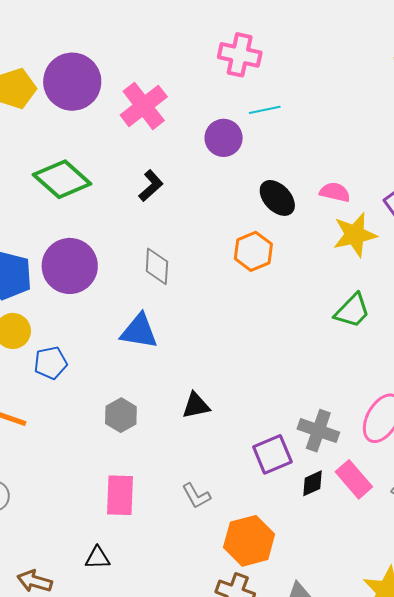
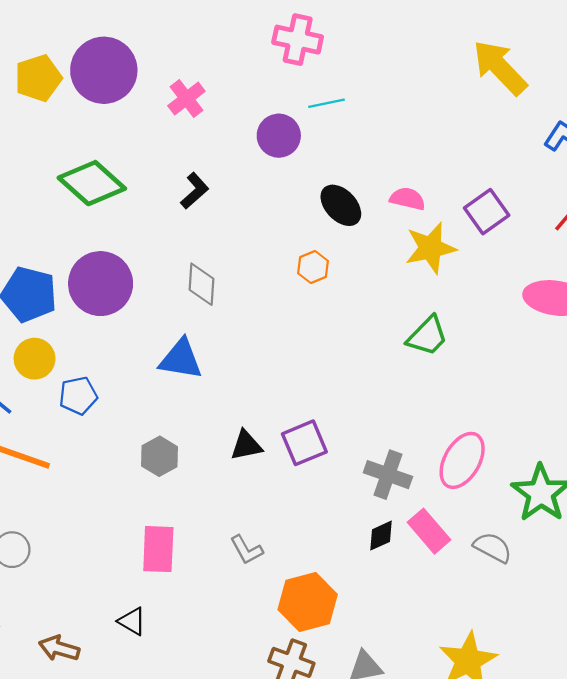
pink cross: (144, 106) -> (186, 99), size x0.7
orange hexagon: (253, 251) -> (313, 267), size x0.7
purple square: (272, 454) -> (304, 443), moved
black triangle: (97, 558) -> (132, 621), turned 32

